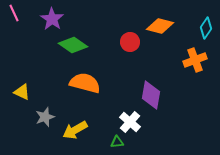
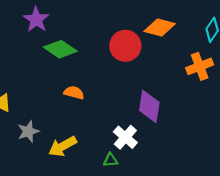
red circle: (130, 42) -> (125, 46), size x1.4
orange semicircle: (85, 83) -> (74, 93), size x0.6

